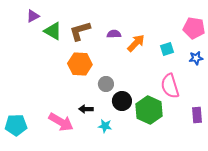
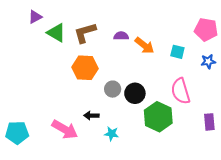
orange arrow: (136, 43) -> (144, 45), turned 84
cyan square: (167, 49) -> (177, 52), turned 32
black circle: (122, 101) -> (135, 93), moved

